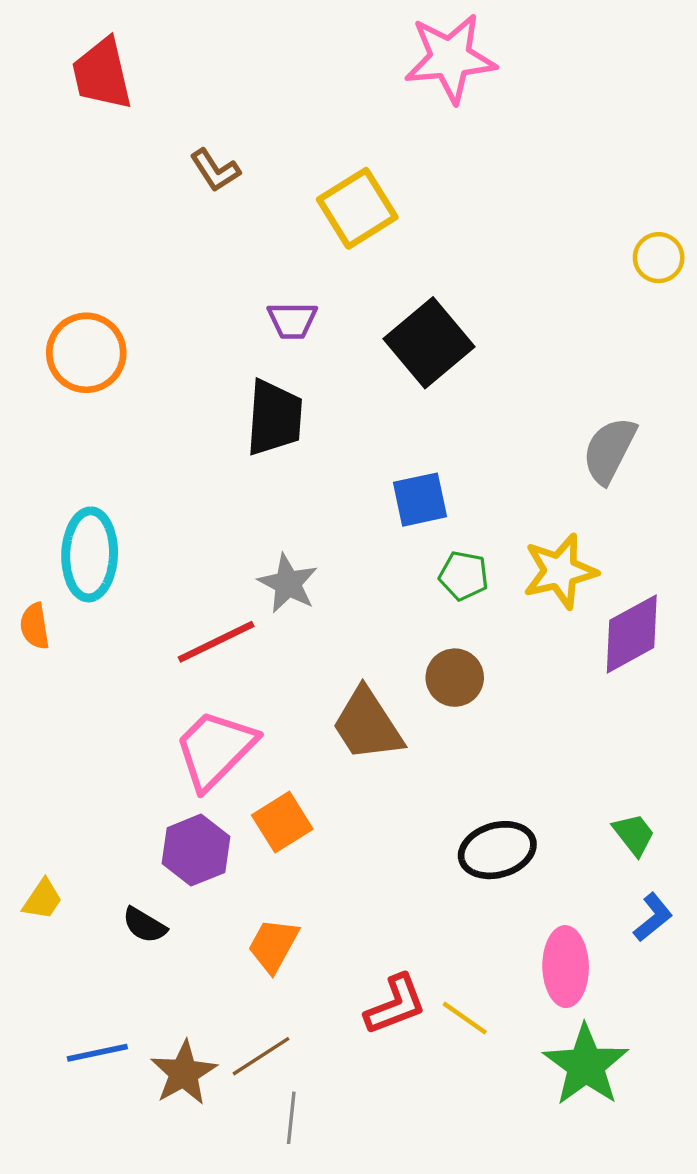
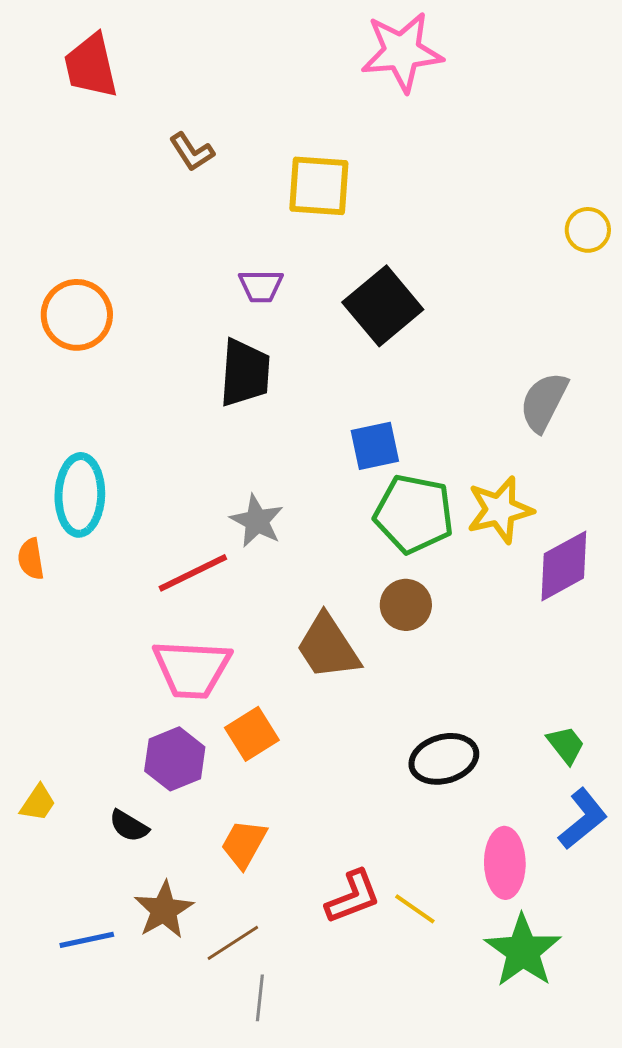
yellow square: (357, 208) -> (319, 186), turned 36
green pentagon: (464, 576) -> (414, 514), size x1.8
pink trapezoid: (215, 749) -> (192, 669), turned -132
blue L-shape: (653, 917) -> (583, 819), size x1.4
brown star: (184, 1073) -> (164, 910), moved

